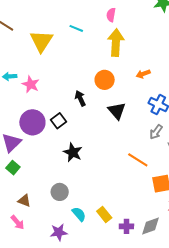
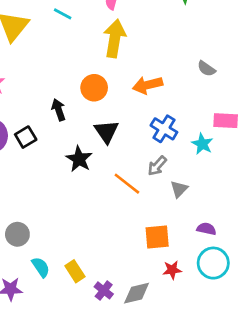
orange arrow: (143, 74) -> (148, 85), size x1.5
black star: (73, 152) -> (79, 159), moved
orange line: (138, 160) -> (127, 184), moved
purple cross: (126, 226) -> (104, 290), turned 32

